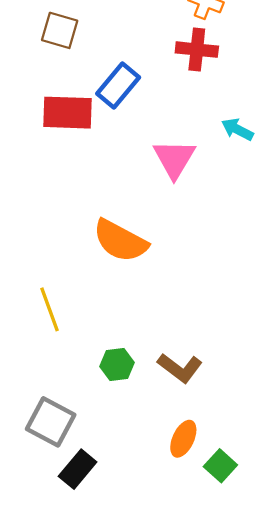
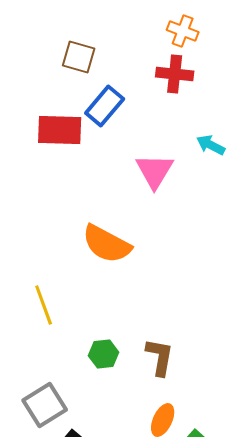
brown square: (60, 30) -> (79, 57), moved
brown L-shape: (180, 368) -> (160, 357), turned -117
gray square: (51, 422) -> (45, 405), turned 30

